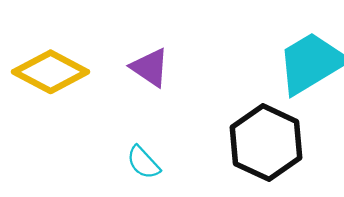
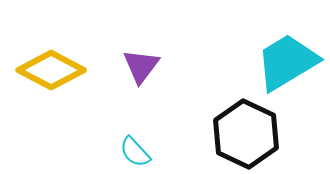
purple triangle: (150, 67) -> (141, 66), turned 33

